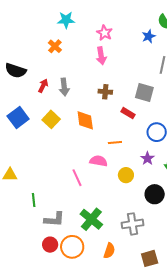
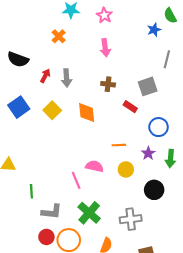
pink star: (104, 33) -> (104, 15), moved
gray square: (144, 93) -> (148, 86), turned -36
orange line: (115, 142) -> (119, 145), moved
pink semicircle: (99, 161) -> (94, 166), moved
pink line: (77, 178) -> (76, 180), moved

